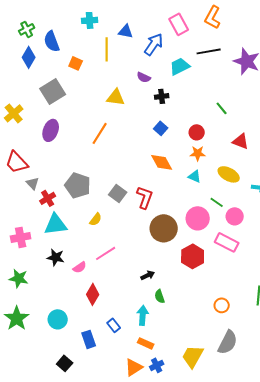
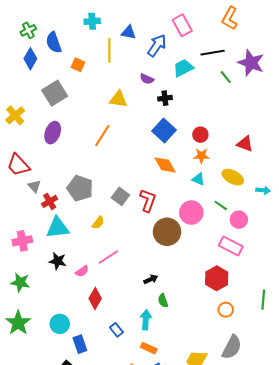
orange L-shape: (213, 17) -> (230, 18), moved
green line: (222, 108) -> (226, 77), moved
blue square: (161, 128) -> (164, 131), size x1.6
pink circle: (198, 218) -> (191, 213), moved
red hexagon: (193, 256) -> (217, 278), moved
blue rectangle: (89, 339) -> (80, 344), moved

